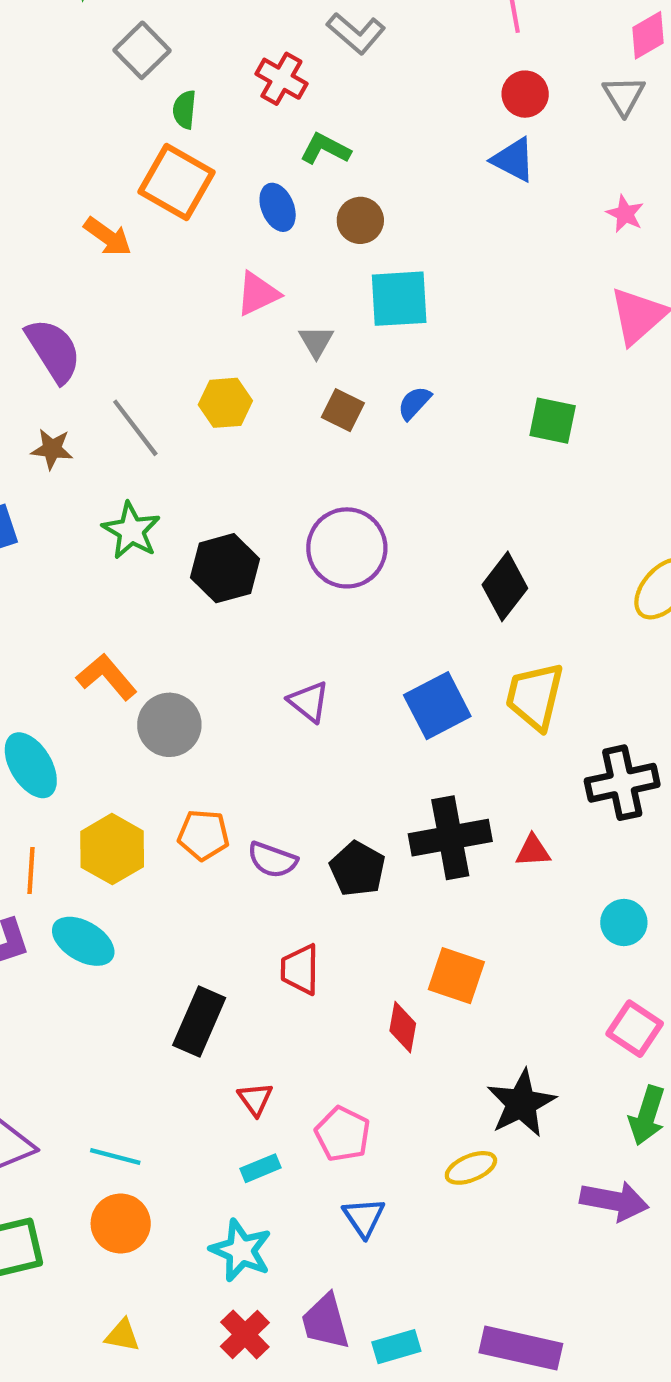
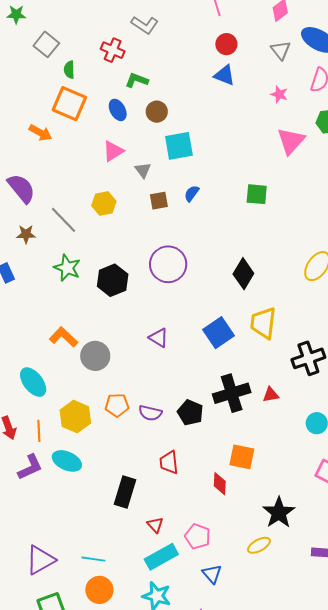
gray triangle: (624, 96) -> (281, 50), moved
brown square: (343, 410) -> (159, 201), turned -30
cyan rectangle: (260, 1168) -> (161, 557), size x1.8

